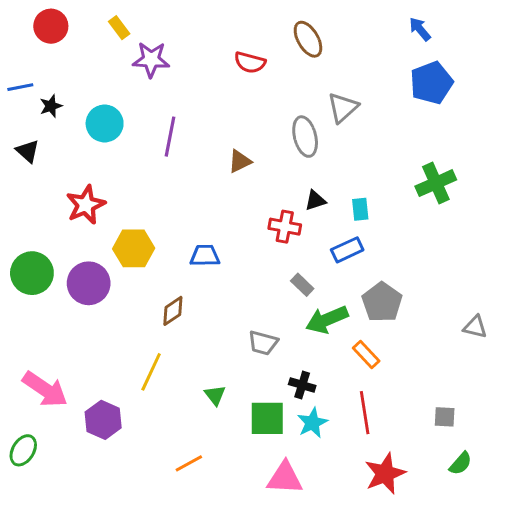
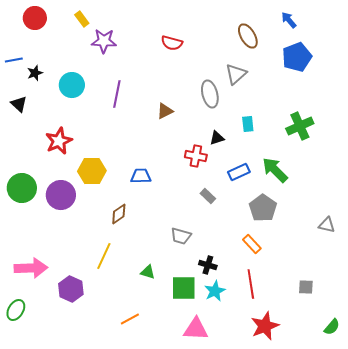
brown ellipse: (308, 39) -> (248, 36), moved
cyan rectangle: (360, 209) -> (248, 124), moved
green arrow: (327, 320) -> (275, 170), moved, turned 68
pink arrow: (45, 389) -> (31, 268), turned -36
green triangle: (215, 395) -> (148, 272), turned -35
green semicircle: (461, 463) -> (332, 327), moved

